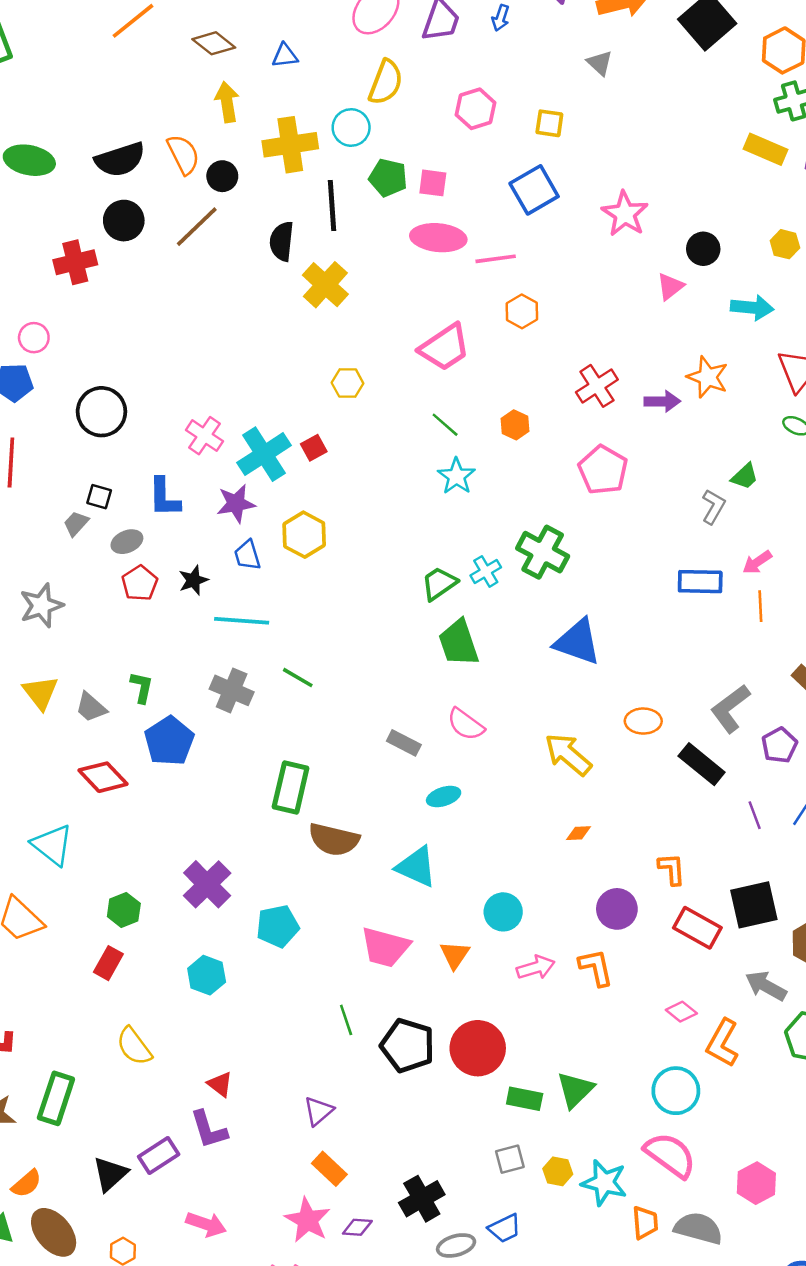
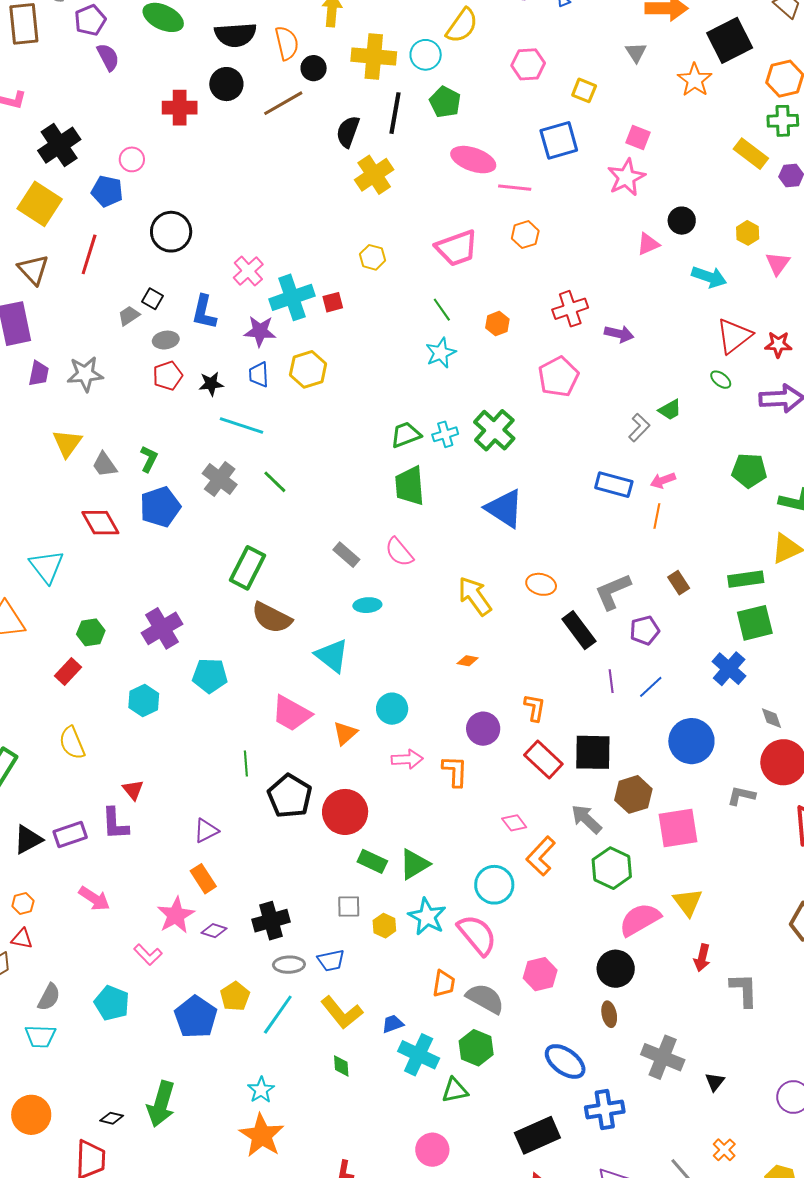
pink square: (433, 183) -> (638, 138), moved
orange star: (708, 377) -> (695, 80), moved
cyan star: (604, 1183) -> (427, 917), moved

